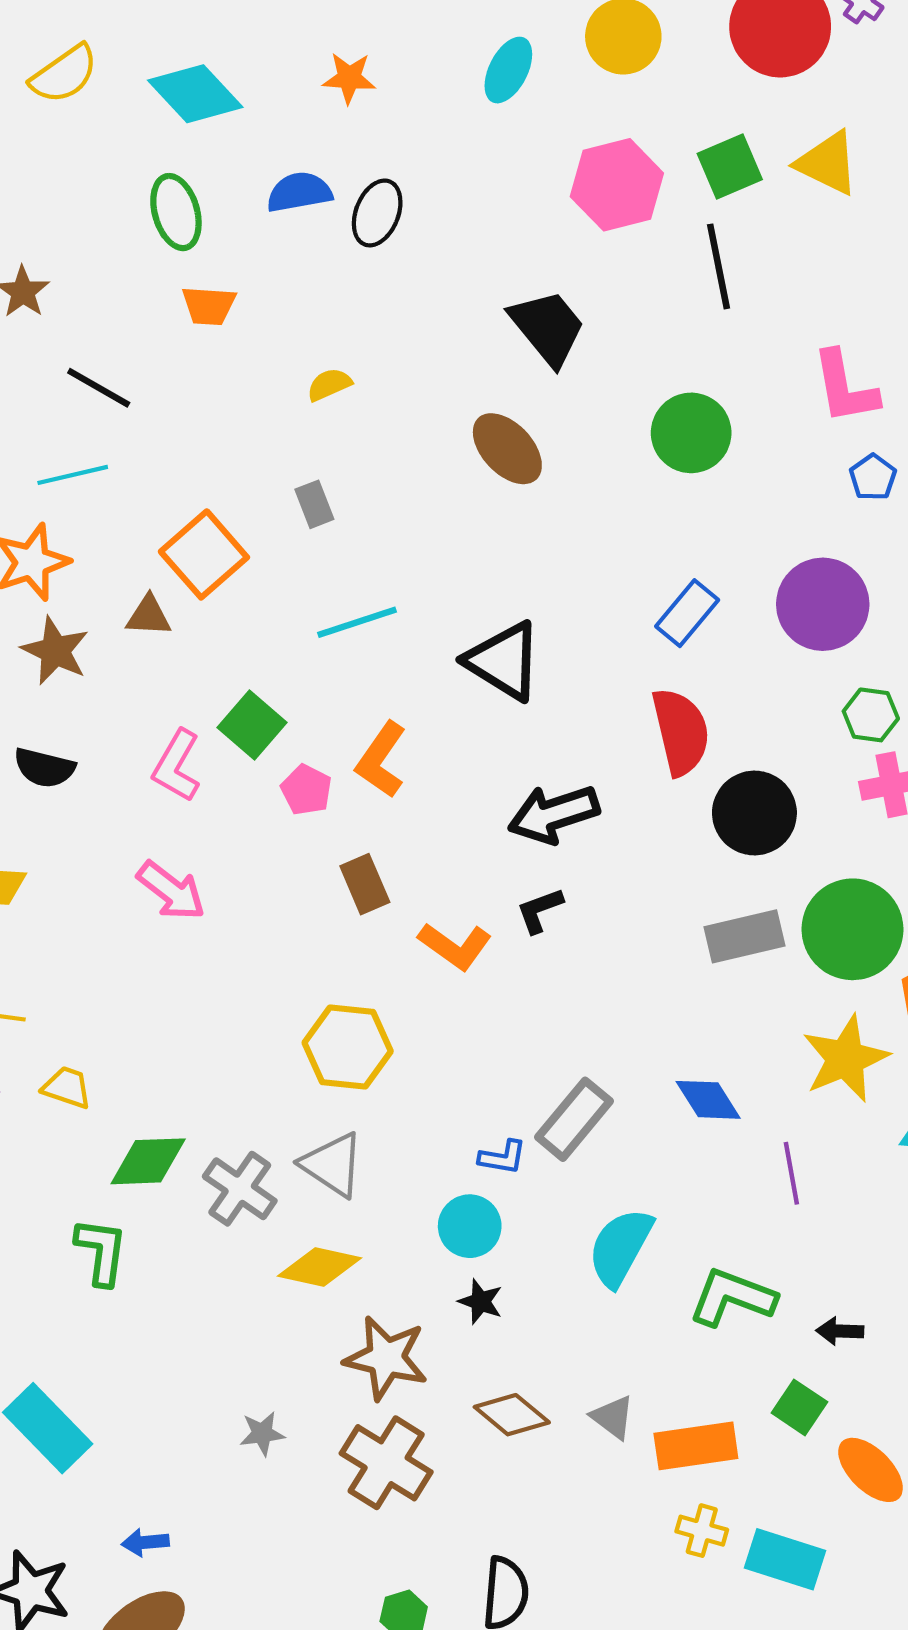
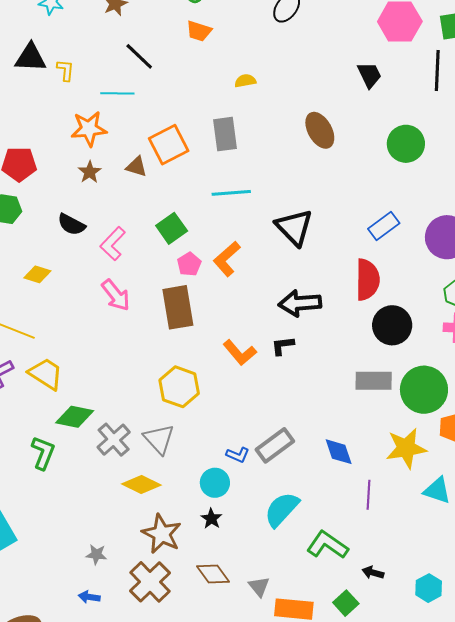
black trapezoid: (548, 327) -> (369, 75), moved, size x0.7
gray rectangle: (314, 504) -> (225, 134), size x1.6
brown star: (55, 651) -> (90, 172), size x0.7
pink L-shape: (177, 766) -> (113, 244), moved
brown rectangle: (365, 884) -> (178, 307), moved, size x1.6
yellow trapezoid: (67, 1087) -> (46, 374), size x1.5
blue arrow: (145, 1542) -> (89, 597), moved

